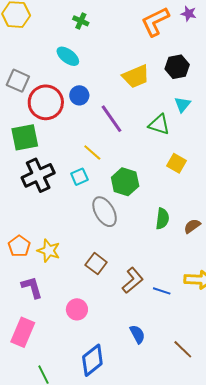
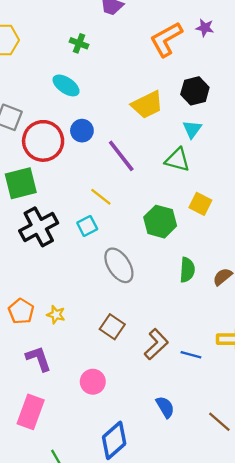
cyan triangle: (182, 104) -> (192, 129), moved
green hexagon: (125, 182) -> (160, 222), moved
yellow star: (49, 251) -> (56, 315), size x0.7

